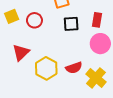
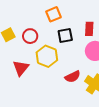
yellow hexagon: (46, 68) -> (47, 56), moved

